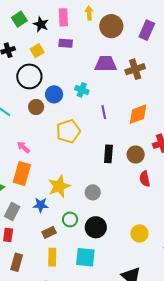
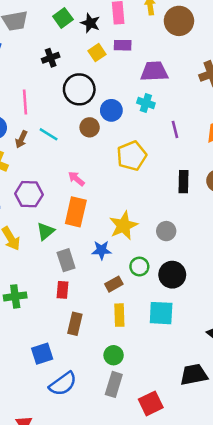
yellow square: (37, 51) -> (97, 53), moved
purple trapezoid: (106, 64) -> (154, 71), moved
gray rectangle: (12, 211) -> (66, 260), turned -42

